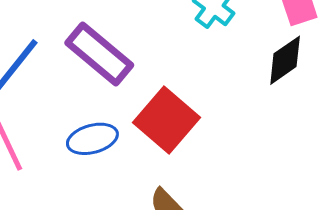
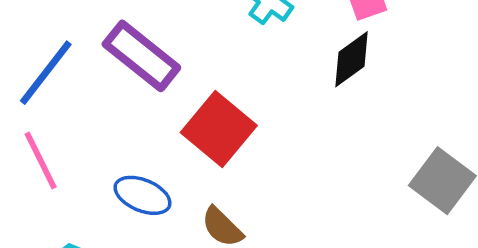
blue ellipse: (92, 139) -> (143, 195), moved, turned 39

